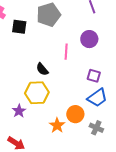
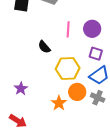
purple circle: (89, 39) -> (92, 29), moved
yellow hexagon: (37, 93) -> (68, 68), moved
gray cross: (96, 128) -> (98, 98), moved

